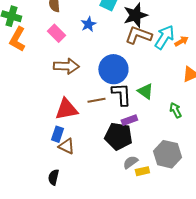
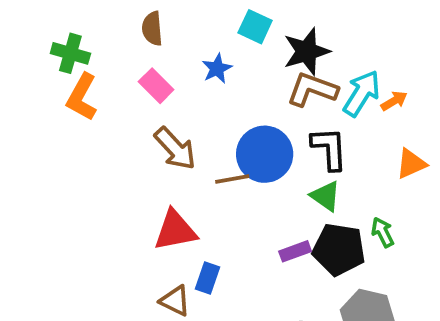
brown arrow: (66, 66) -> (175, 148), turned 45
black L-shape: (121, 94) -> (329, 148), moved
brown line: (96, 100) -> (232, 179), moved
blue rectangle: (57, 134) -> (207, 278), moved
black pentagon: (118, 136) -> (339, 249), moved

